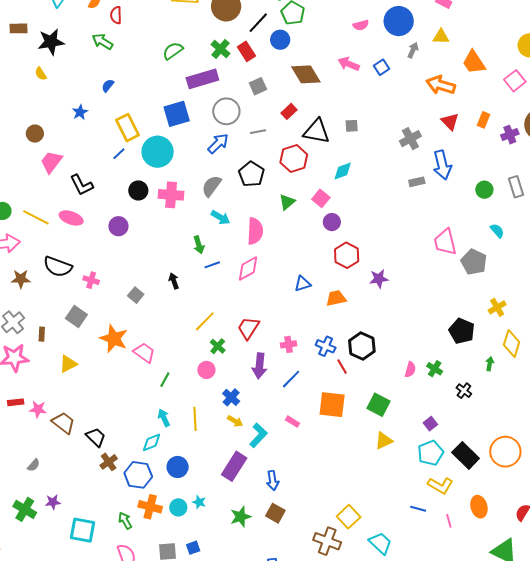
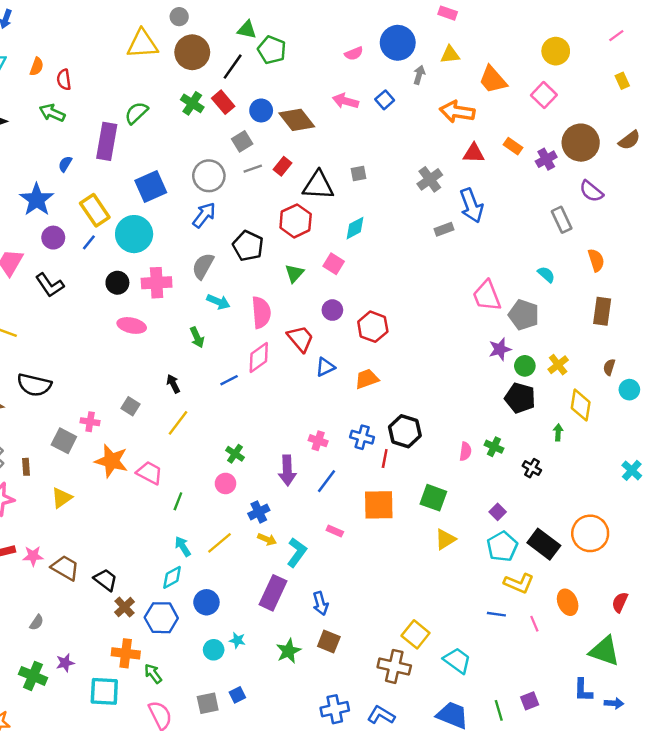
blue circle: (280, 40) -> (261, 110), moved
purple rectangle: (202, 79) -> (107, 141), moved, turned -56
blue star: (80, 112) -> (37, 200), size x1.8
orange rectangle: (483, 120) -> (513, 146), turned -70
red triangle: (450, 122) -> (474, 153), turned -36
gray line: (258, 132) -> (253, 169), moved
green circle: (484, 190) -> (525, 366), moved
pink ellipse: (71, 218) -> (132, 325), moved
purple circle: (332, 222) -> (332, 310), moved
purple circle: (118, 226) -> (53, 238), moved
blue line: (212, 265) -> (229, 380), moved
purple star: (379, 279) -> (500, 349), moved
pink cross: (91, 280) -> (90, 422), moved
yellow line: (205, 321) -> (178, 423), moved
red trapezoid: (248, 328) -> (300, 339), moved, turned 115
pink cross: (289, 344) -> (318, 441), turned 35
red line: (342, 367) -> (385, 459), turned 49
blue cross: (231, 397) -> (259, 512), turned 30
yellow line: (195, 419) -> (220, 543), turned 60
orange cross: (150, 507) -> (126, 653), moved

